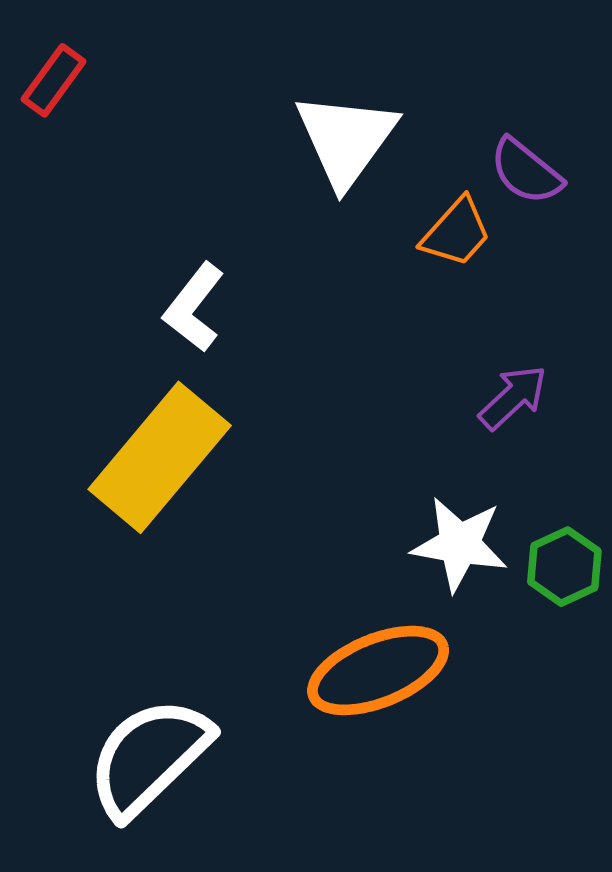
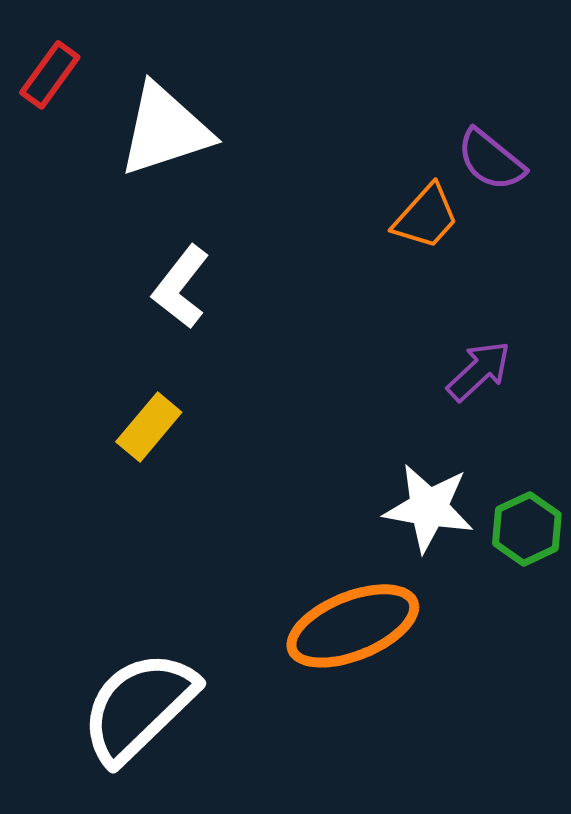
white triangle: (346, 139) -> (165, 130), moved, turned 36
yellow rectangle: (160, 457) -> (149, 427), size x0.5

